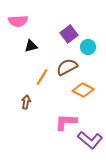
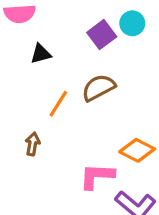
cyan circle: (88, 47) -> (132, 23), moved
orange diamond: (83, 90) -> (137, 150), moved

